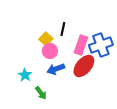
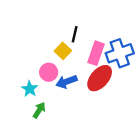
yellow square: (46, 39) -> (63, 51), moved
pink circle: (50, 51) -> (49, 72), moved
green arrow: (41, 93) -> (39, 110), moved, turned -112

